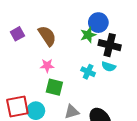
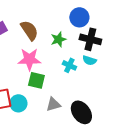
green star: (88, 35) -> (58, 39), moved
pink star: (47, 66) -> (29, 59), size x1.6

